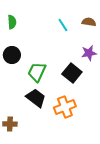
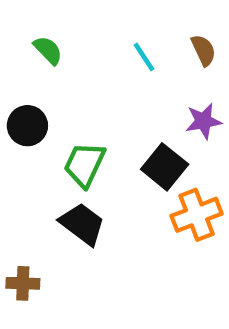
green semicircle: (12, 22) -> (48, 50), moved, turned -40
brown semicircle: (89, 22) -> (203, 50), turned 56
orange cross: (65, 107) -> (197, 215), moved

